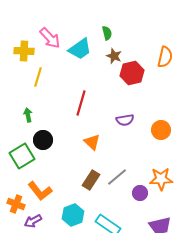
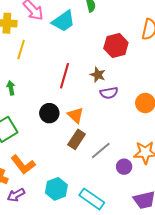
brown star: (114, 56) -> (98, 75), moved
black circle: (43, 140) -> (49, 113), moved
brown rectangle: (91, 180) -> (77, 139), moved

